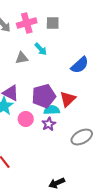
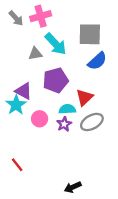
gray square: (53, 23) -> (90, 34), moved, size x1.6
cyan arrow: (41, 49) -> (56, 44), size x1.6
purple pentagon: (44, 96) -> (56, 80), moved
gray ellipse: (82, 137) -> (92, 122), moved

